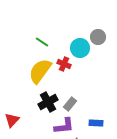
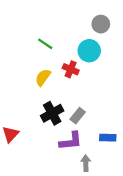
gray circle: (98, 37) -> (101, 24), moved
yellow semicircle: (40, 71) -> (43, 77), size x0.6

